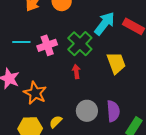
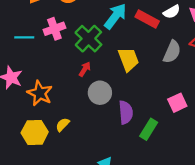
pink cross: (47, 45) -> (54, 29), moved
red arrow: (76, 71) -> (85, 69), turned 40
gray circle: (87, 111) -> (100, 93), moved

